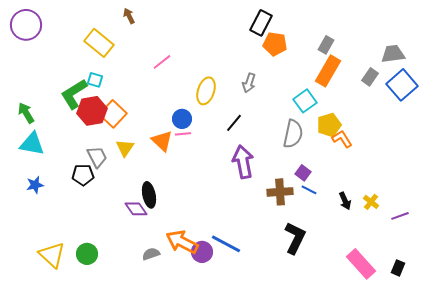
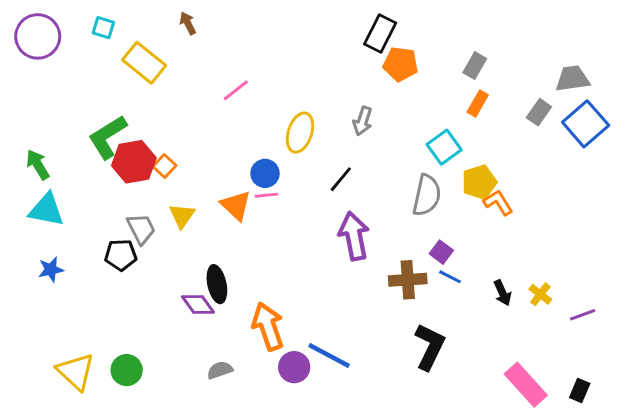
orange rectangle: (328, 71) -> (478, 103), size x0.6
cyan square: (95, 80) -> (103, 28), moved
orange square: (113, 114) -> (164, 166), size x0.6
orange arrow: (182, 242) -> (268, 326), moved, turned 44

